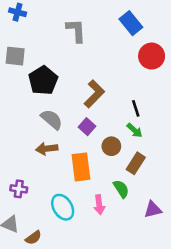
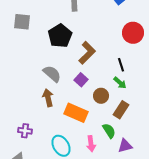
red circle: (152, 56) -> (133, 33), moved
black pentagon: (43, 80) -> (60, 36), moved
brown arrow: (47, 149) -> (48, 98), turned 84
orange rectangle: (81, 167) -> (76, 113), turned -60
purple triangle: (153, 210) -> (125, 146), moved

